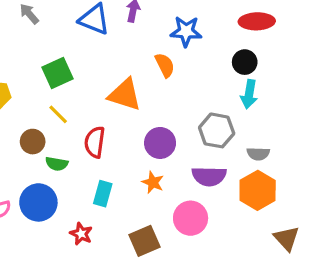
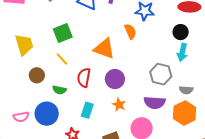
brown circle: (33, 142) -> (37, 75), moved
purple circle: (160, 143) -> (115, 79), moved

